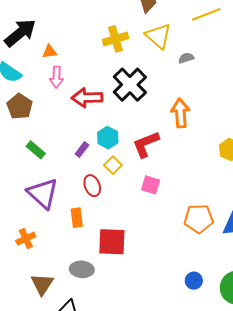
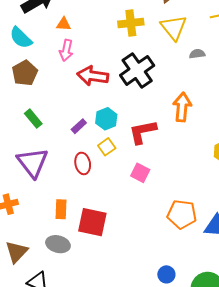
orange rectangle: (77, 218) -> (61, 209), moved

